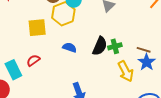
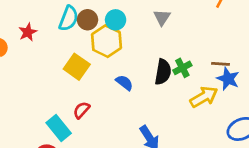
yellow square: (37, 28) -> (77, 67), turned -36
blue semicircle: (70, 47) -> (124, 83), turned 32
yellow arrow: (126, 71) -> (204, 97), turned -80

